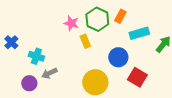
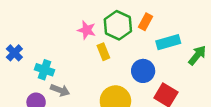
gray arrow: (49, 73) -> (60, 90), turned -133

